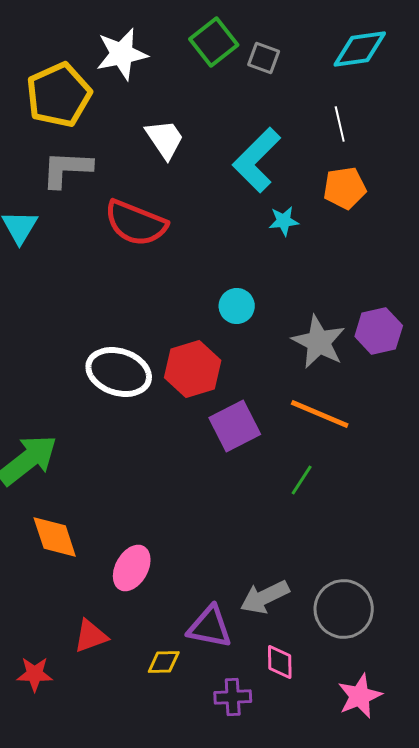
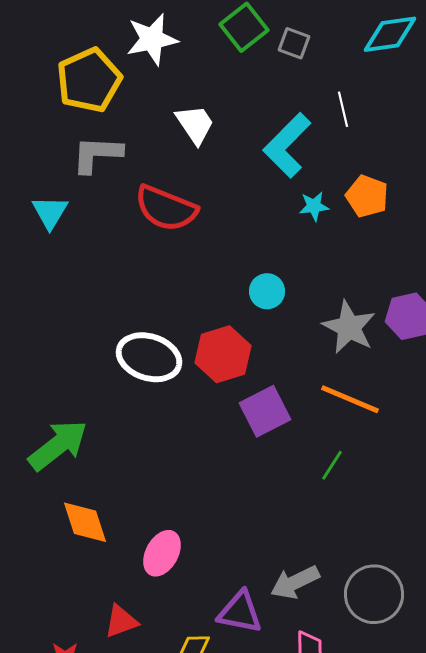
white line: (340, 124) -> (343, 109), moved
orange pentagon: (345, 188) -> (367, 196), moved, turned 30

